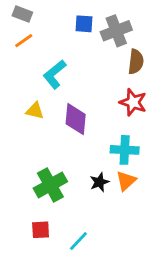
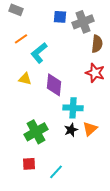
orange line: (24, 41) -> (21, 39), moved
cyan cross: (125, 150) -> (73, 108), moved

